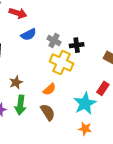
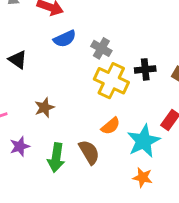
black cross: (77, 45) -> (145, 69), moved
orange semicircle: (49, 89) -> (111, 126), moved
green arrow: (20, 105) -> (56, 158), moved

